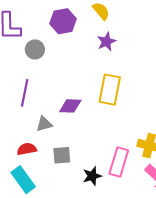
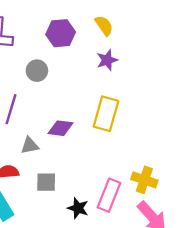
gray circle: (35, 49) -> (37, 71), moved
black star: (92, 176) -> (78, 208), turned 30

